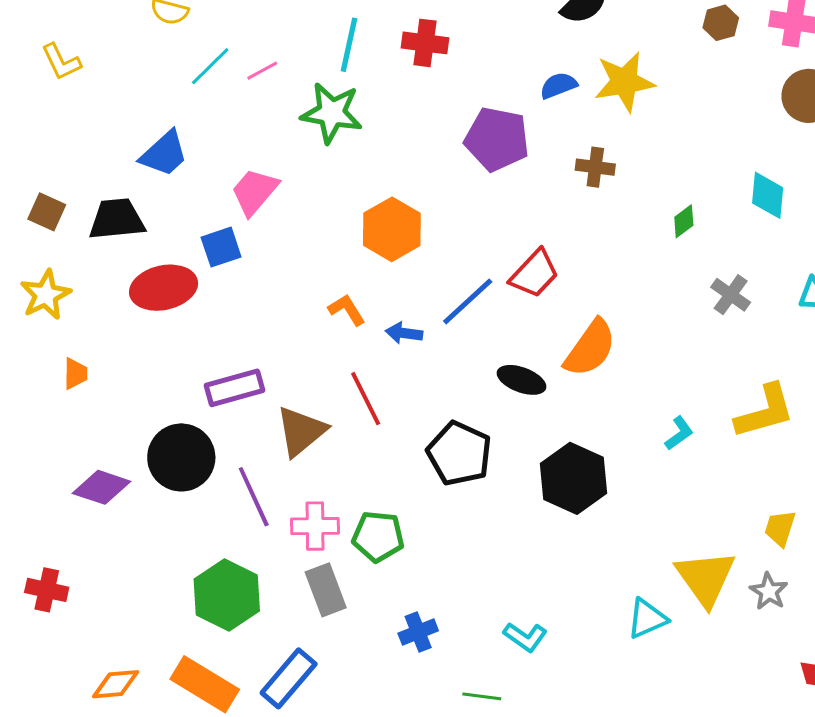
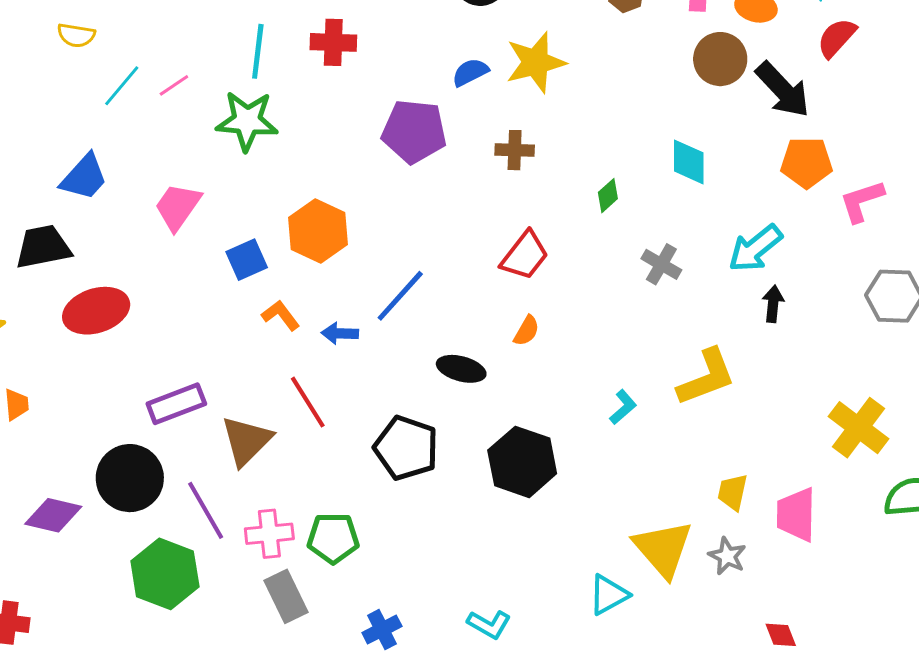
blue square: (221, 247) -> (247, 260), moved
red trapezoid: (534, 274) -> (525, 256), moved
orange semicircle: (590, 348) -> (527, 331), size x0.5
green hexagon: (227, 595) -> (165, 574), moved

